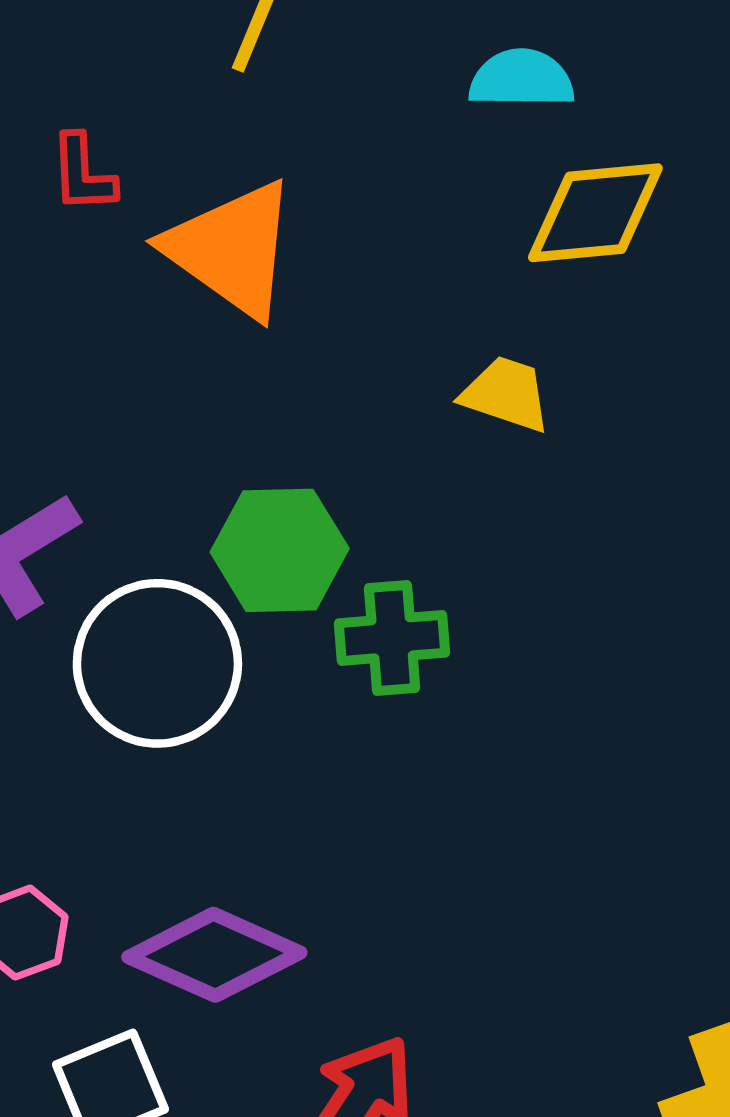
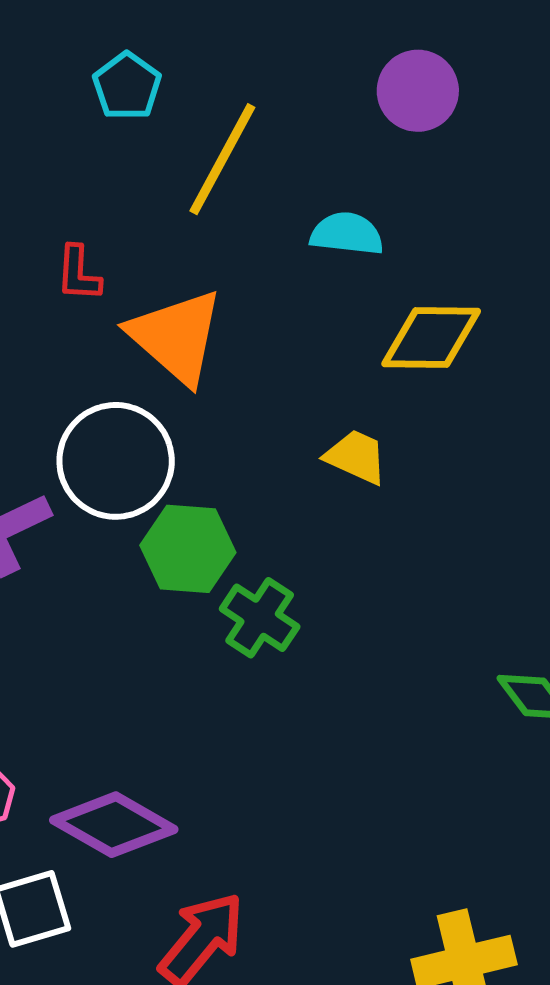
cyan semicircle: (521, 79) -> (347, 234), moved
green cross: (392, 638) -> (260, 618), turned 32
white circle: (157, 663) -> (116, 461), moved

